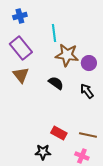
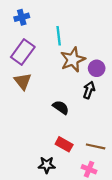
purple rectangle: (21, 48) -> (23, 52), turned 75
brown star: (67, 55) -> (73, 60), turned -30
black semicircle: (56, 83) -> (61, 107), moved
black arrow: (87, 91) -> (89, 90), moved, turned 56

